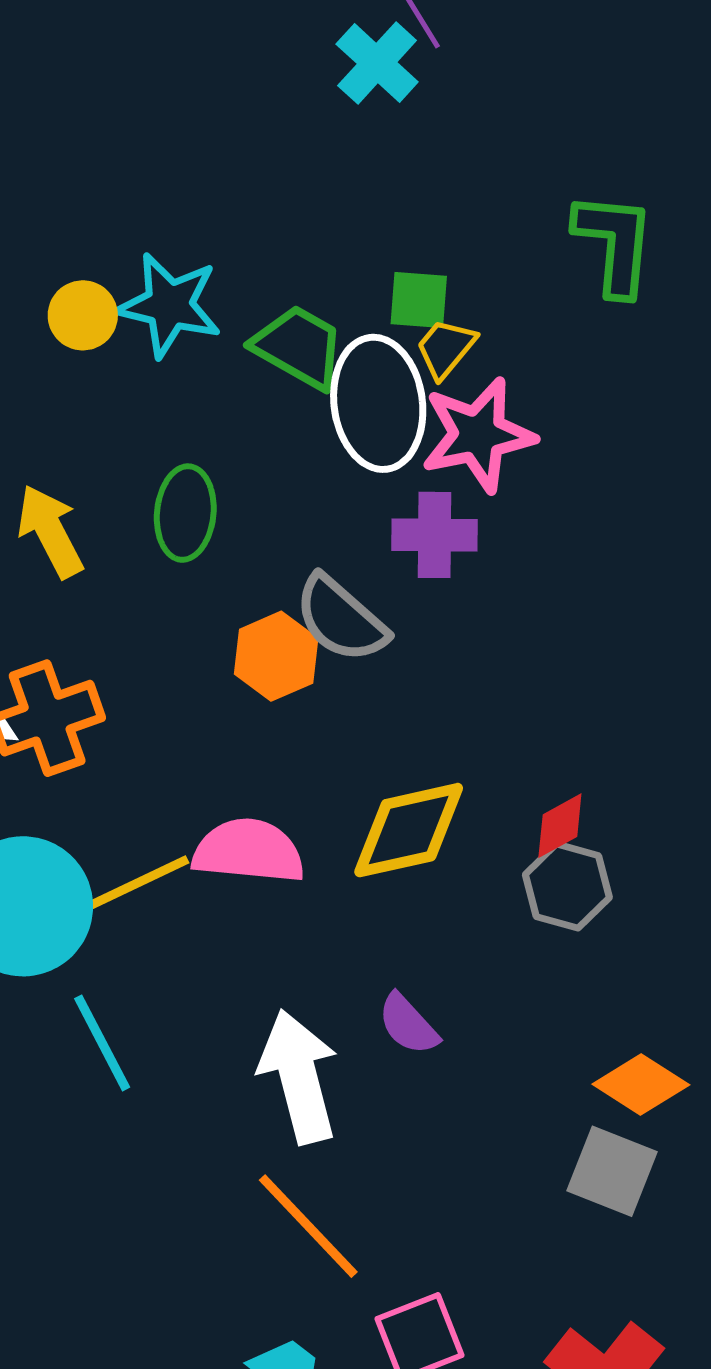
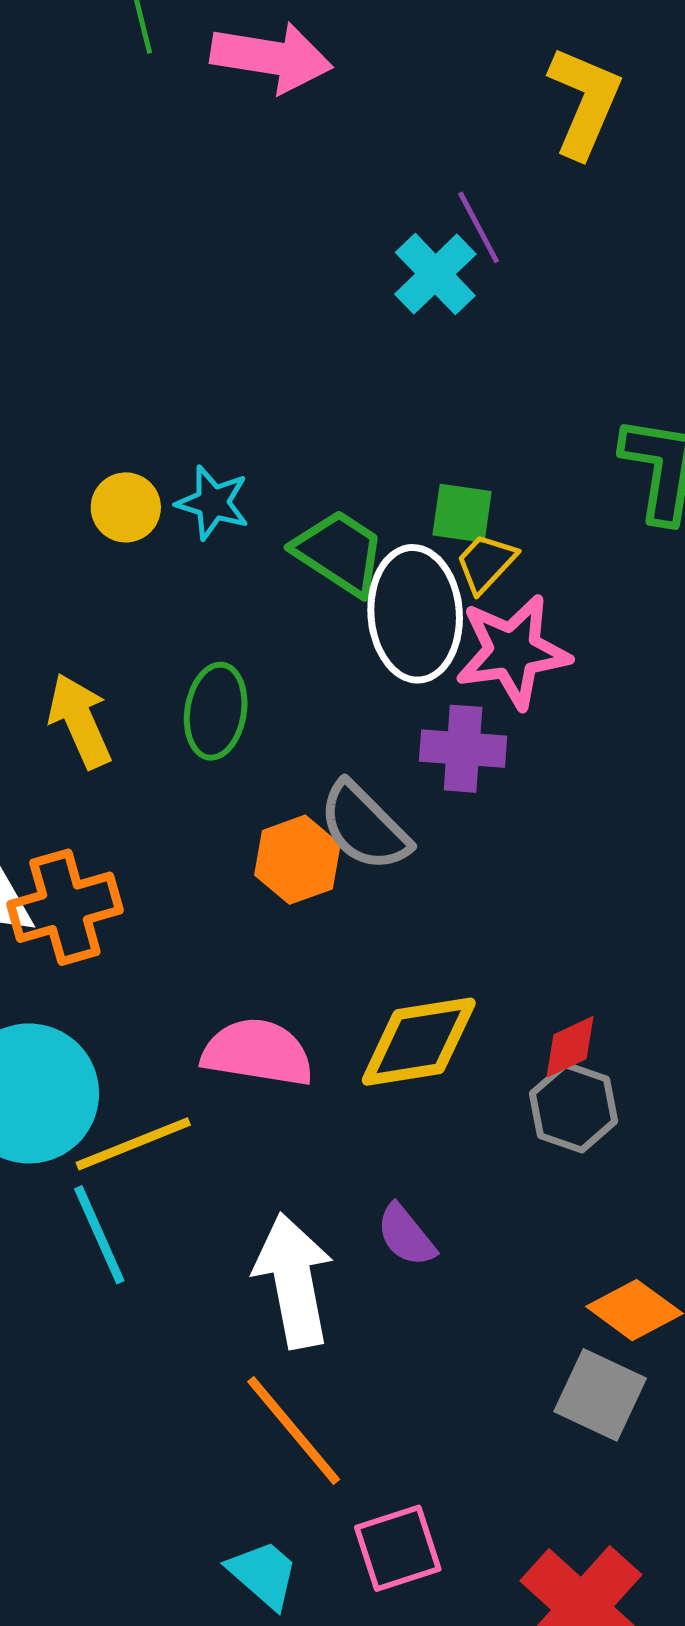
cyan star: (169, 305) -> (213, 503), size x0.7
yellow line: (133, 885) -> (133, 1144), moved

